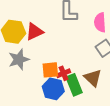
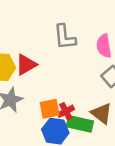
green rectangle: (74, 85) -> (80, 124), turned -50

